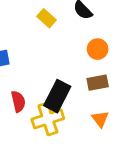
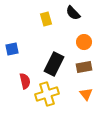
yellow rectangle: (47, 18) -> (46, 19), turned 32
black rectangle: (57, 96) -> (54, 64), moved

